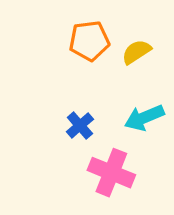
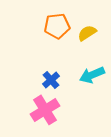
pink cross: (111, 173) -> (45, 110), moved, turned 36

